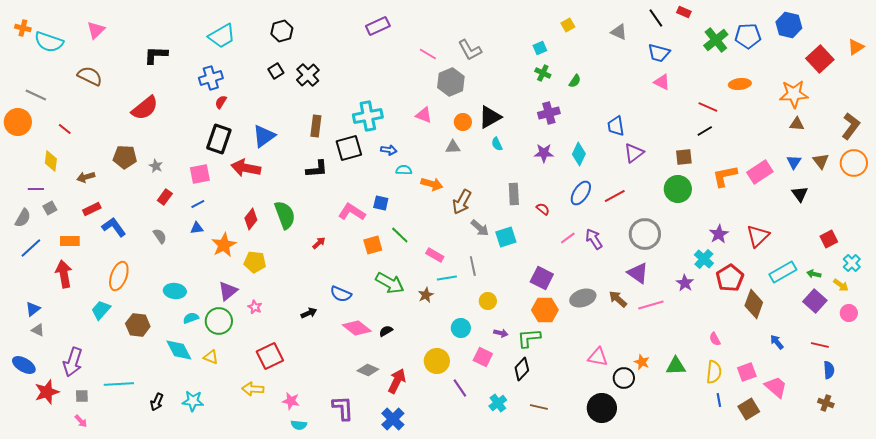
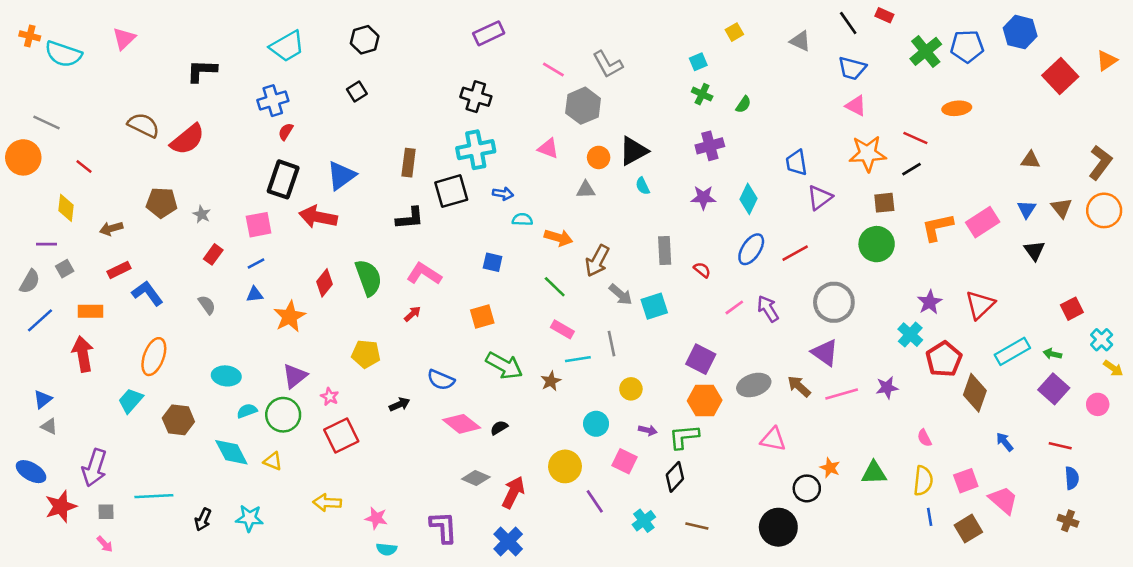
black cross: (308, 75) -> (476, 97), moved, turned -30
brown semicircle: (90, 76) -> (144, 125), moved
orange star: (794, 94) -> (868, 154), moved
pink L-shape: (352, 212) -> (424, 274), moved
green line: (400, 235) -> (555, 287), moved
yellow pentagon: (255, 262) -> (366, 354), moved
purple star: (685, 283) -> (887, 388), moved, turned 30
yellow arrow: (841, 285) -> (1113, 368), moved
red square: (270, 356) -> (341, 435), moved
pink triangle: (598, 357) -> (773, 439), moved

